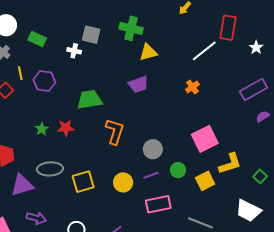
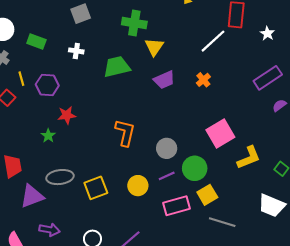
gray square: (91, 35) -> (81, 14), moved, turned -30
yellow triangle: (148, 52) -> (154, 47), turned -36
purple trapezoid: (138, 84) -> (164, 80), moved
green trapezoid: (90, 100) -> (117, 67), moved
red star: (66, 128) -> (67, 115), moved
green circle: (178, 170) -> (195, 168), size x1.5
yellow square: (205, 181) -> (207, 195), moved

